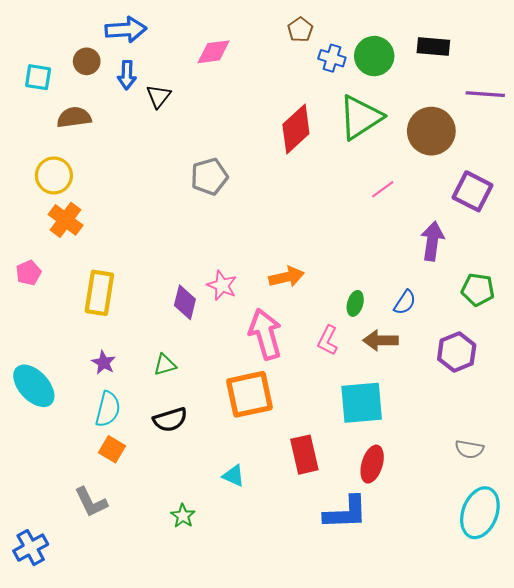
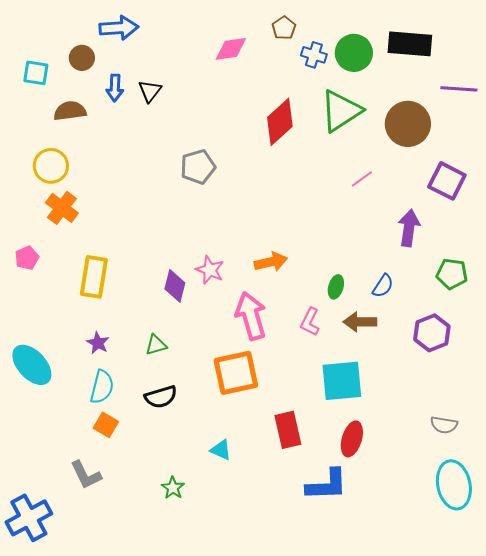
black rectangle: (433, 47) -> (410, 44), size x1.4
pink diamond: (214, 52) -> (231, 49), moved
blue arrow: (127, 75) -> (115, 88), moved
cyan ellipse: (480, 513) -> (454, 485), turned -33
blue cross: (31, 548) -> (29, 518), size x1.4

